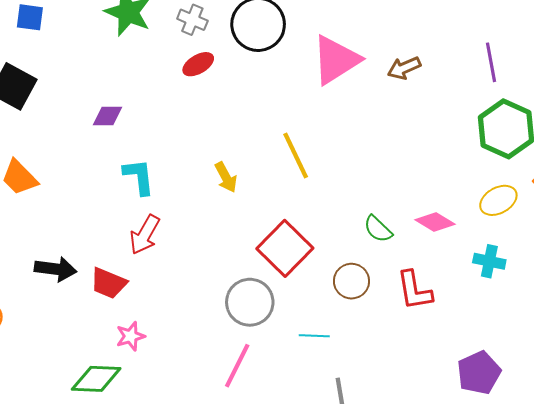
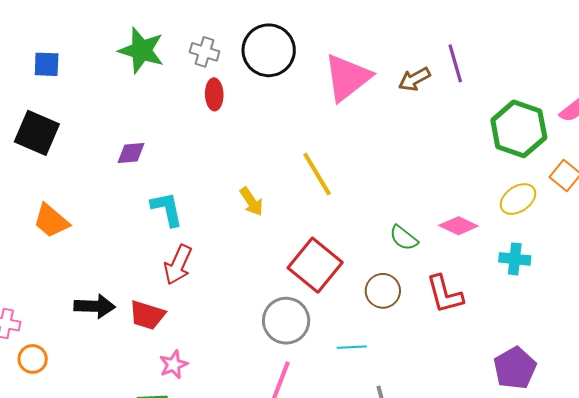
purple line: (491, 62) -> (455, 63), moved
red ellipse: (198, 64) -> (214, 94), turned -56

